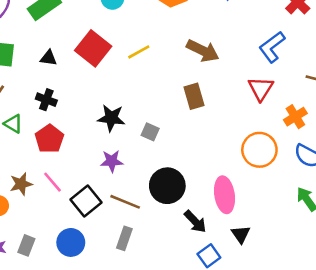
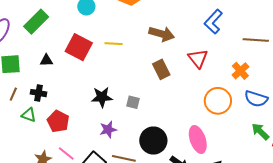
yellow line: (139, 52) -> (114, 44), turned 42
red triangle: (261, 88) -> (198, 58), moved
black cross: (46, 100) -> (38, 93), moved

